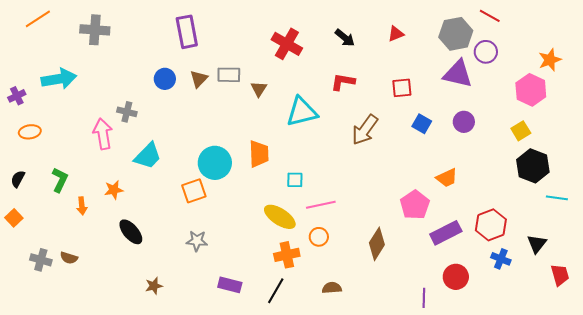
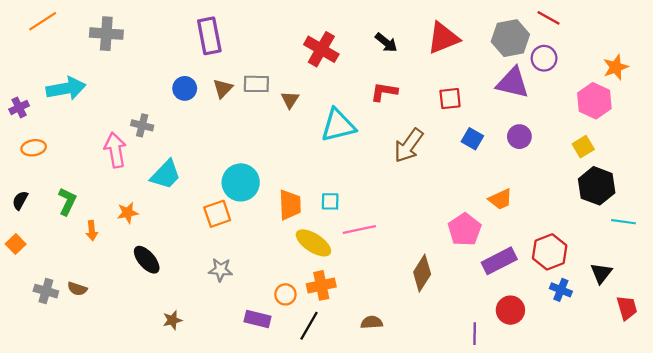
red triangle: (396, 34) -> (443, 38), size x1.8
orange trapezoid: (259, 154) -> (290, 205), moved
orange circle: (319, 237) -> (285, 294), moved

